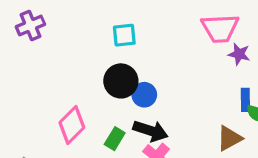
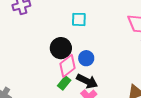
black circle: (121, 81) -> (61, 48), moved
pink diamond: (72, 125) -> (67, 66), moved

